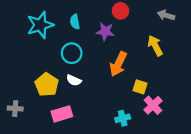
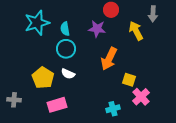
gray arrow: (166, 15) -> (153, 14), turned -105
cyan semicircle: (75, 22) -> (65, 29), moved
yellow arrow: (155, 46) -> (136, 31), moved

